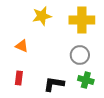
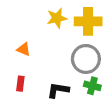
yellow star: (42, 16) -> (57, 18), moved
gray circle: (80, 55) -> (86, 59), size x1.4

